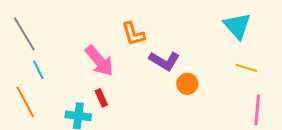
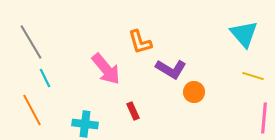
red rectangle: (101, 98) -> (133, 111), moved

